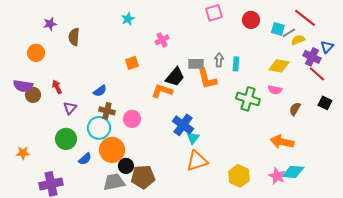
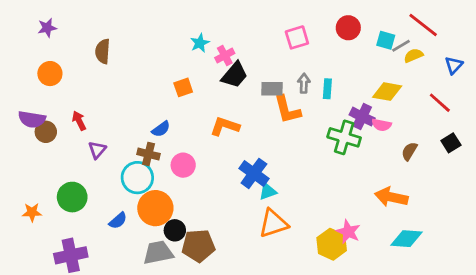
pink square: (214, 13) -> (297, 37), moved
cyan star: (128, 19) -> (200, 43), moved
purple star: (50, 24) -> (47, 28), moved
purple cross: (312, 57) -> (362, 117), moved
black trapezoid: (175, 77) -> (234, 75), moved
blue semicircle: (100, 91) -> (161, 129), moved
black square: (325, 103) -> (451, 143), turned 32
cyan triangle: (193, 138) -> (268, 191), turned 32
green circle: (66, 139) -> (72, 197), moved
pink star: (277, 176) -> (348, 232), moved

